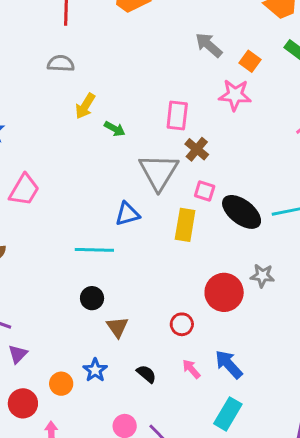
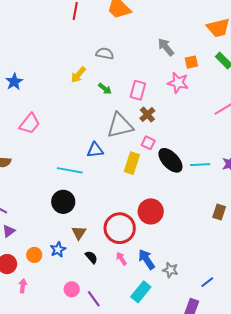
orange square: (250, 61) -> (191, 62), turned 32
gray semicircle: (61, 63) -> (105, 53), moved
green arrow: (115, 129) -> (105, 89), moved
gray triangle: (159, 172) -> (120, 126), turned 36
gray star: (262, 276) -> (170, 270), moved
black circle: (92, 298) -> (63, 202), size x1.5
red circle: (182, 324) -> (120, 228), size x2.0
brown triangle: (117, 327) -> (79, 233), moved

